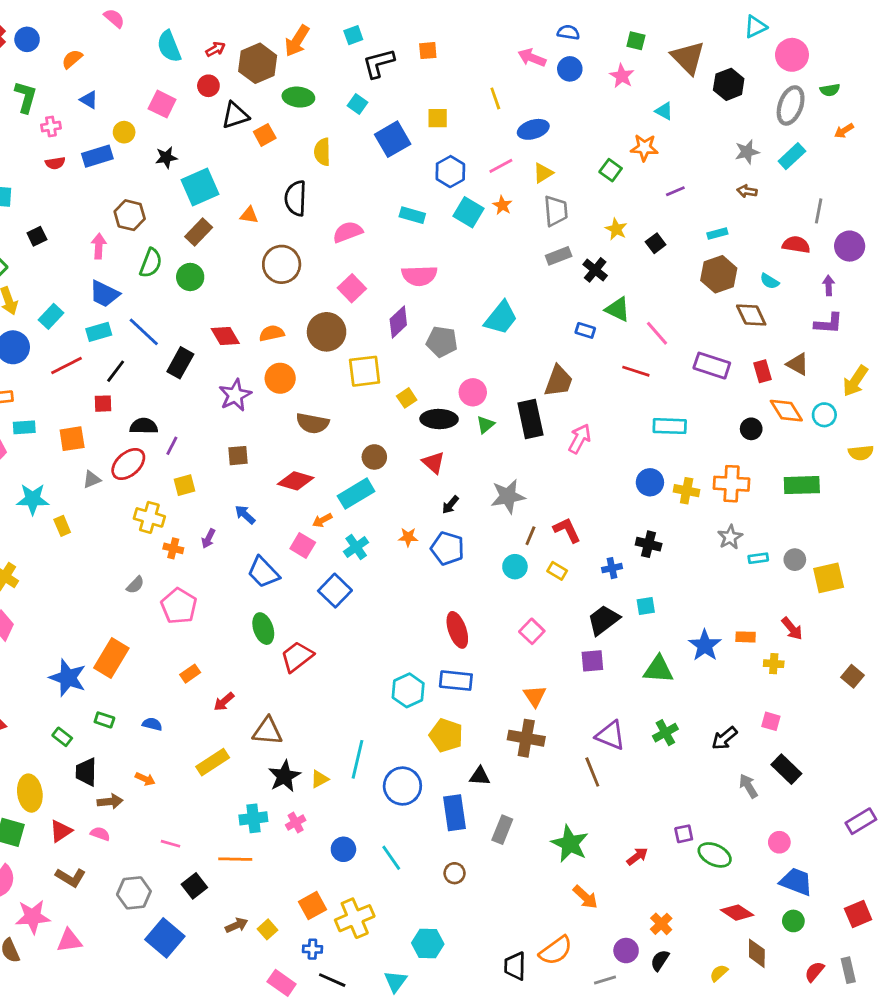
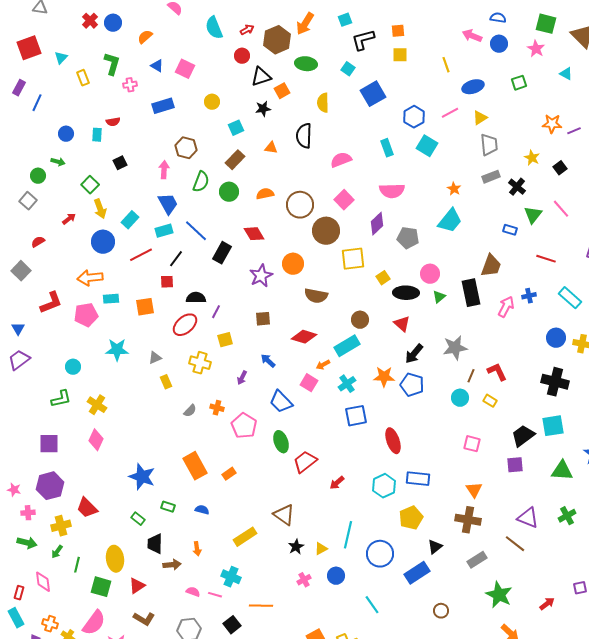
green square: (636, 41) -> (546, 24), size x1.5
pink square: (162, 104) -> (185, 69), moved
yellow square: (438, 118) -> (400, 55), moved
yellow circle: (124, 132) -> (212, 102), moved
orange star: (644, 148) -> (552, 124), moved
black star: (166, 157) -> (263, 109), moved
red semicircle: (55, 163) -> (113, 122), moved
green square: (611, 170) -> (519, 83), moved, turned 35
cyan square: (200, 187) -> (236, 128), size x0.6
orange star: (502, 205) -> (454, 189), moved
cyan rectangle: (412, 215) -> (387, 148), turned 54
brown circle: (282, 264) -> (300, 205), moved
blue trapezoid: (104, 294) -> (168, 204), turned -145
green triangle: (618, 309) -> (533, 215), turned 42
orange semicircle: (272, 333) -> (265, 194), moved
pink line: (657, 333) -> (561, 209), moved
cyan rectangle: (670, 426) -> (570, 298), turned 40
gray triangle: (92, 479) -> (155, 358), moved
black arrow: (450, 505) -> (414, 354), size x1.5
yellow rectangle: (62, 526) -> (166, 382), moved
orange star: (408, 537) -> (384, 377), size x1.5
black cross: (649, 544) -> (555, 382), size x1.5
orange cross: (173, 548) -> (217, 408), moved
blue cross: (612, 568) -> (529, 296), moved
blue square: (335, 591) -> (356, 416), moved, turned 35
pink pentagon: (179, 606) -> (244, 426), moved
cyan square: (646, 606) -> (553, 426), size x1.6
red ellipse: (457, 630) -> (393, 441), moved
pink square: (532, 631) -> (472, 444), turned -30
orange rectangle: (111, 658) -> (195, 466), moved, turned -60
red arrow: (224, 702) -> (337, 483), moved
brown triangle: (267, 731) -> (284, 515), turned 30
yellow pentagon: (446, 735) -> (411, 518), turned 30
brown line: (592, 772) -> (515, 544), turned -30
black star: (284, 776) -> (296, 547), size x0.7
black triangle: (480, 776) -> (435, 547), turned -42
orange arrow: (145, 779) -> (197, 549), turned 56
blue rectangle: (455, 813) -> (417, 573), turned 65
cyan cross: (253, 818) -> (231, 577), moved, turned 30
gray rectangle: (502, 830) -> (477, 560), moved, turned 36
pink semicircle: (100, 834) -> (193, 592), moved
blue circle: (343, 849) -> (336, 576), moved
brown circle: (455, 873) -> (441, 611), moved

